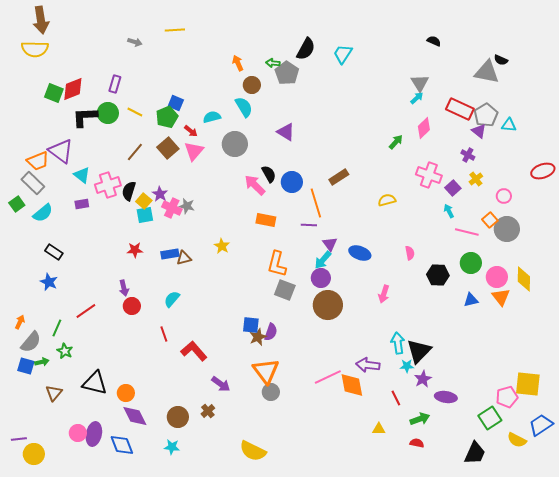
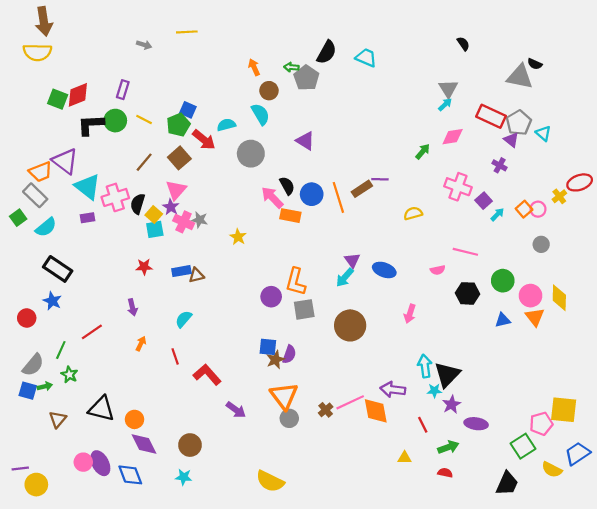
black semicircle: (434, 41) -> (463, 44), turned 32
cyan trapezoid: (343, 54) -> (366, 58), turned 80
cyan triangle: (509, 125) -> (543, 133), turned 35
pink diamond: (424, 128) -> (453, 137), turned 35
red arrow: (191, 131) -> (204, 140), size x1.6
pink triangle: (194, 151) -> (176, 190), moved
cyan triangle: (82, 175) -> (88, 187), size x1.5
yellow cross: (476, 179) -> (559, 196), moved
orange line: (316, 203) -> (338, 197), moved
cyan arrow: (449, 211) -> (497, 214), moved, turned 72
orange rectangle: (266, 220) -> (290, 216), moved
orange square: (490, 220) -> (524, 209), moved
purple line: (309, 225) -> (380, 179), moved
gray circle: (507, 229) -> (541, 244), size x0.6
pink line: (467, 232) -> (465, 252), moved
yellow star: (222, 246) -> (238, 237), moved
black rectangle: (54, 252) -> (58, 269), size x1.5
pink semicircle: (410, 253) -> (438, 270), turned 88
purple circle: (321, 278) -> (271, 297), moved
gray square: (285, 290) -> (304, 309), turned -30
red circle: (132, 306) -> (27, 318), moved
orange arrow: (20, 322) -> (141, 344), moved
brown cross: (208, 411) -> (326, 410), moved
purple ellipse: (94, 434) -> (100, 463), turned -40

